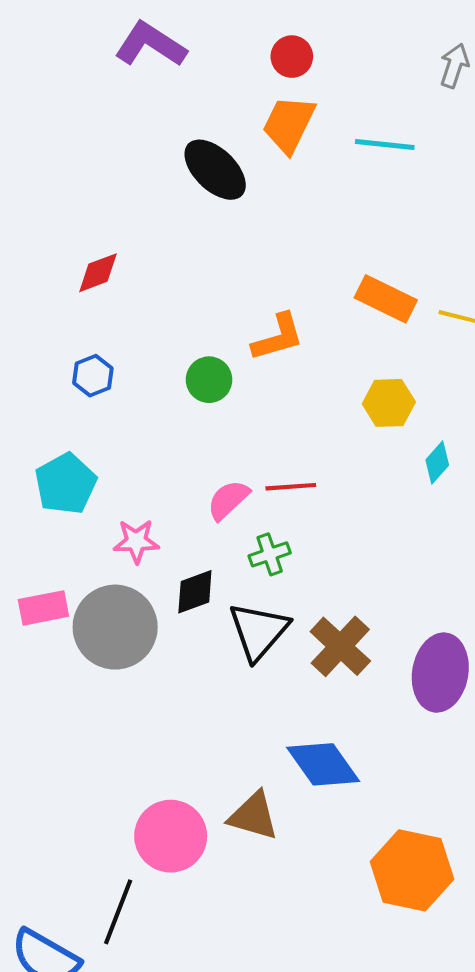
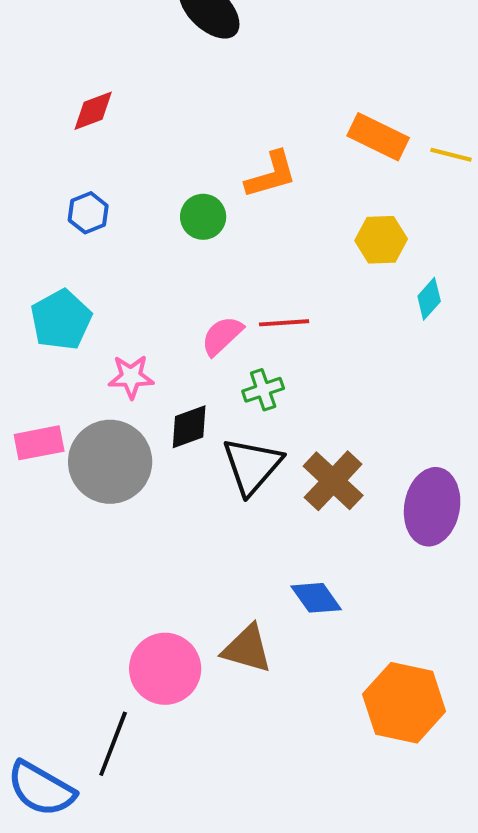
blue diamond: (323, 764) -> (316, 598), size x0.7

